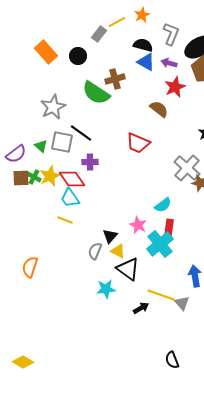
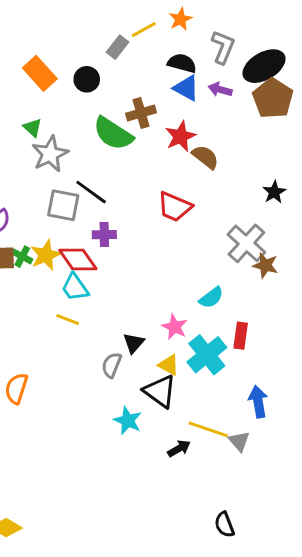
red star: (175, 87) -> (180, 136), moved
green triangle: (41, 146) -> (33, 128), moved
red rectangle: (169, 228) -> (241, 336), moved
yellow triangle: (118, 251) -> (169, 365), moved
cyan star: (106, 289) -> (128, 421), turned 30

